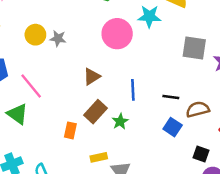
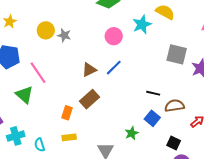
cyan star: (149, 16) -> (142, 24), turned -30
pink circle: (117, 34) -> (114, 36), size x0.7
blue line: (133, 90) -> (114, 68), moved, turned 42
green star: (120, 121) -> (132, 133), moved
yellow rectangle: (99, 157) -> (69, 137), moved

